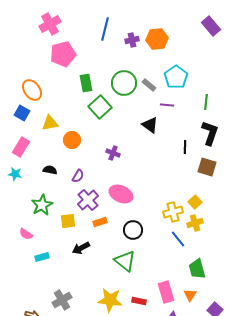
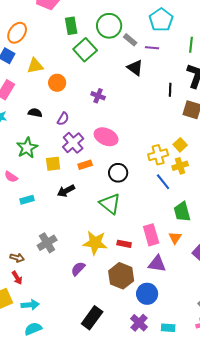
gray rectangle: (149, 85) -> (130, 40), moved
orange ellipse: (32, 90) -> (17, 33), turned 70

